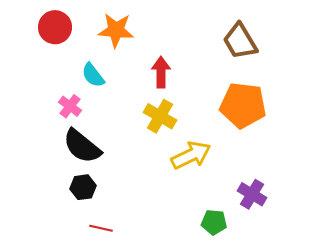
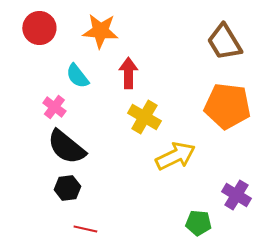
red arrow: (161, 72) -> (128, 73), moved

